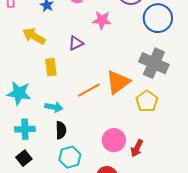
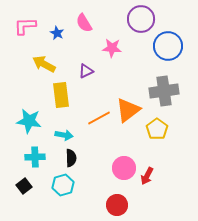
gray cross: (154, 63) -> (164, 91), turned -32
yellow rectangle: (51, 67) -> (61, 95), size x1.4
cyan hexagon: (70, 157) -> (63, 185), moved
black square: (24, 158) -> (24, 186), moved

